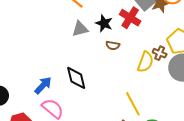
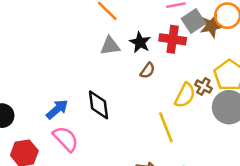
red cross: (130, 18) -> (173, 39), turned -30
brown semicircle: (113, 45) -> (147, 71), turned -72
yellow line: (133, 104) -> (166, 127), moved

